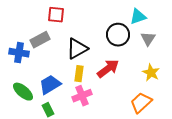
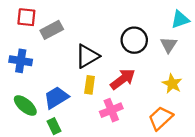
red square: (56, 15) -> (26, 17), moved
cyan triangle: (138, 17) -> (180, 19), moved
gray rectangle: (40, 40) -> (52, 30), moved
pink cross: (82, 96) -> (111, 110), moved

